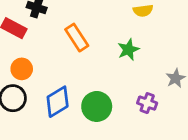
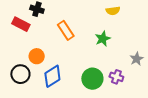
orange circle: (22, 69) -> (37, 56), moved
green circle: (97, 106) -> (92, 79), moved

